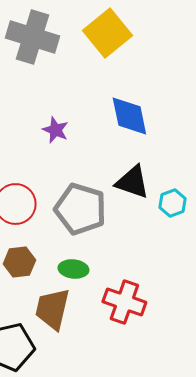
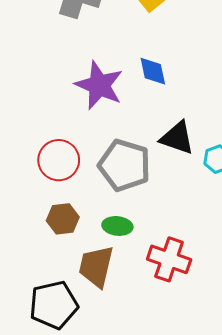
blue diamond: (129, 116) -> (153, 71), moved, size x0.7
purple star: (55, 130) -> (99, 85), size x1.8

